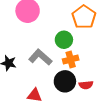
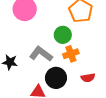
black circle: (65, 81) -> (56, 78), moved

